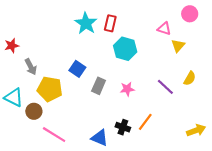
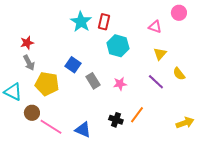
red star: (12, 46) -> (27, 43), moved
yellow triangle: (178, 46) -> (160, 54), moved
yellow semicircle: (190, 78) -> (179, 74), turned 112
gray rectangle: (99, 86) -> (93, 81), turned -56
brown circle: (34, 111) -> (32, 113), moved
blue triangle: (100, 138) -> (83, 130), moved

